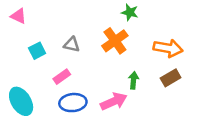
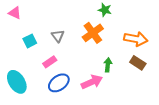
gray triangle: (72, 44) -> (58, 36), turned 40
brown rectangle: (171, 78) -> (138, 63), turned 63
blue ellipse: (73, 103) -> (59, 83), turned -30

